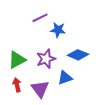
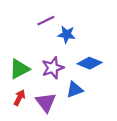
red arrow: (17, 85) -> (19, 98), turned 40

